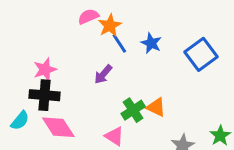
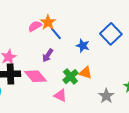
pink semicircle: (88, 17) -> (35, 26), moved
blue star: (151, 43) -> (83, 46), moved
pink diamond: (58, 127) -> (35, 76), moved

